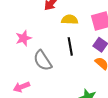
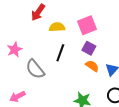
black line: (70, 46) -> (60, 53), turned 36

